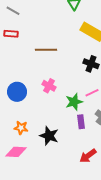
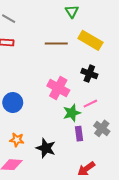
brown line: (46, 50) -> (56, 43), moved
pink cross: (49, 86) -> (58, 88), moved, size x1.5

